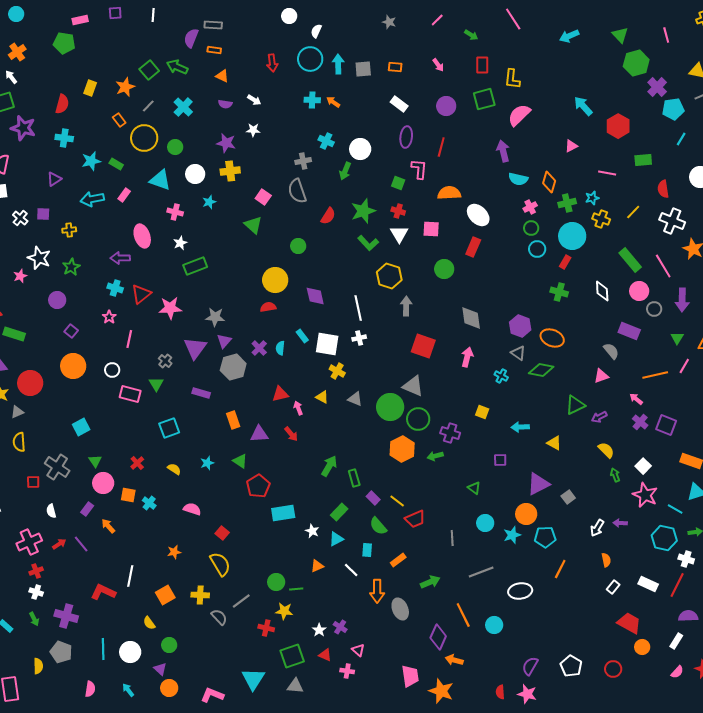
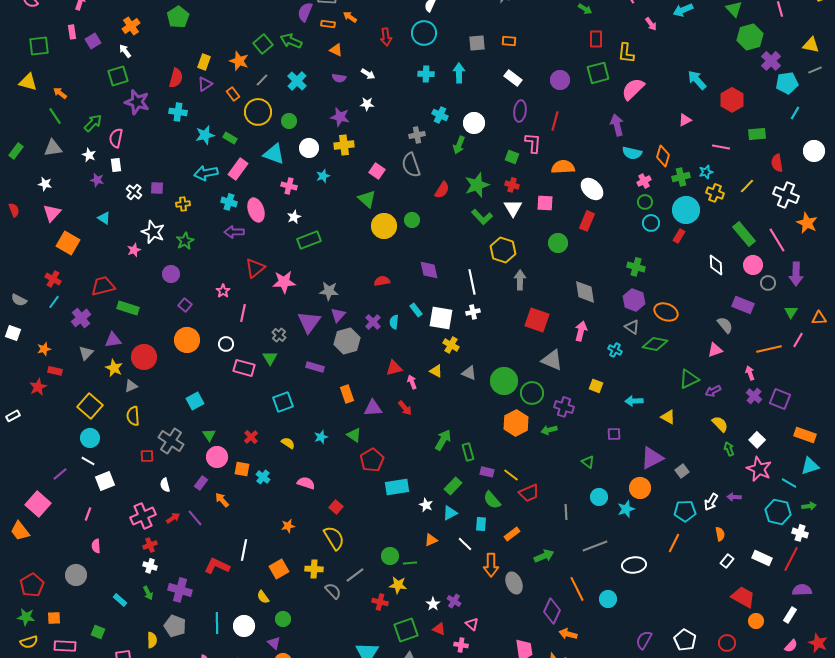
green pentagon: (64, 43) -> (178, 17), turned 30
cyan arrow: (338, 64) -> (459, 73), moved
pink arrow: (438, 65) -> (651, 24), moved
orange star: (125, 87) -> (239, 61), turned -30
orange arrow: (333, 102) -> (350, 17), moved
purple triangle: (54, 179) -> (205, 84), moved
pink rectangle: (124, 195) -> (238, 169), size x1.5
yellow circle: (275, 280) -> (384, 226), moved
cyan cross: (115, 288) -> (229, 202), moved
green cross: (559, 292) -> (636, 267), moved
gray triangle: (413, 386) -> (552, 360), moved
pink arrow: (636, 399) -> (750, 373), turned 32
purple rectangle: (373, 498) -> (487, 472), turned -32
cyan pentagon: (545, 537) -> (685, 511), moved

